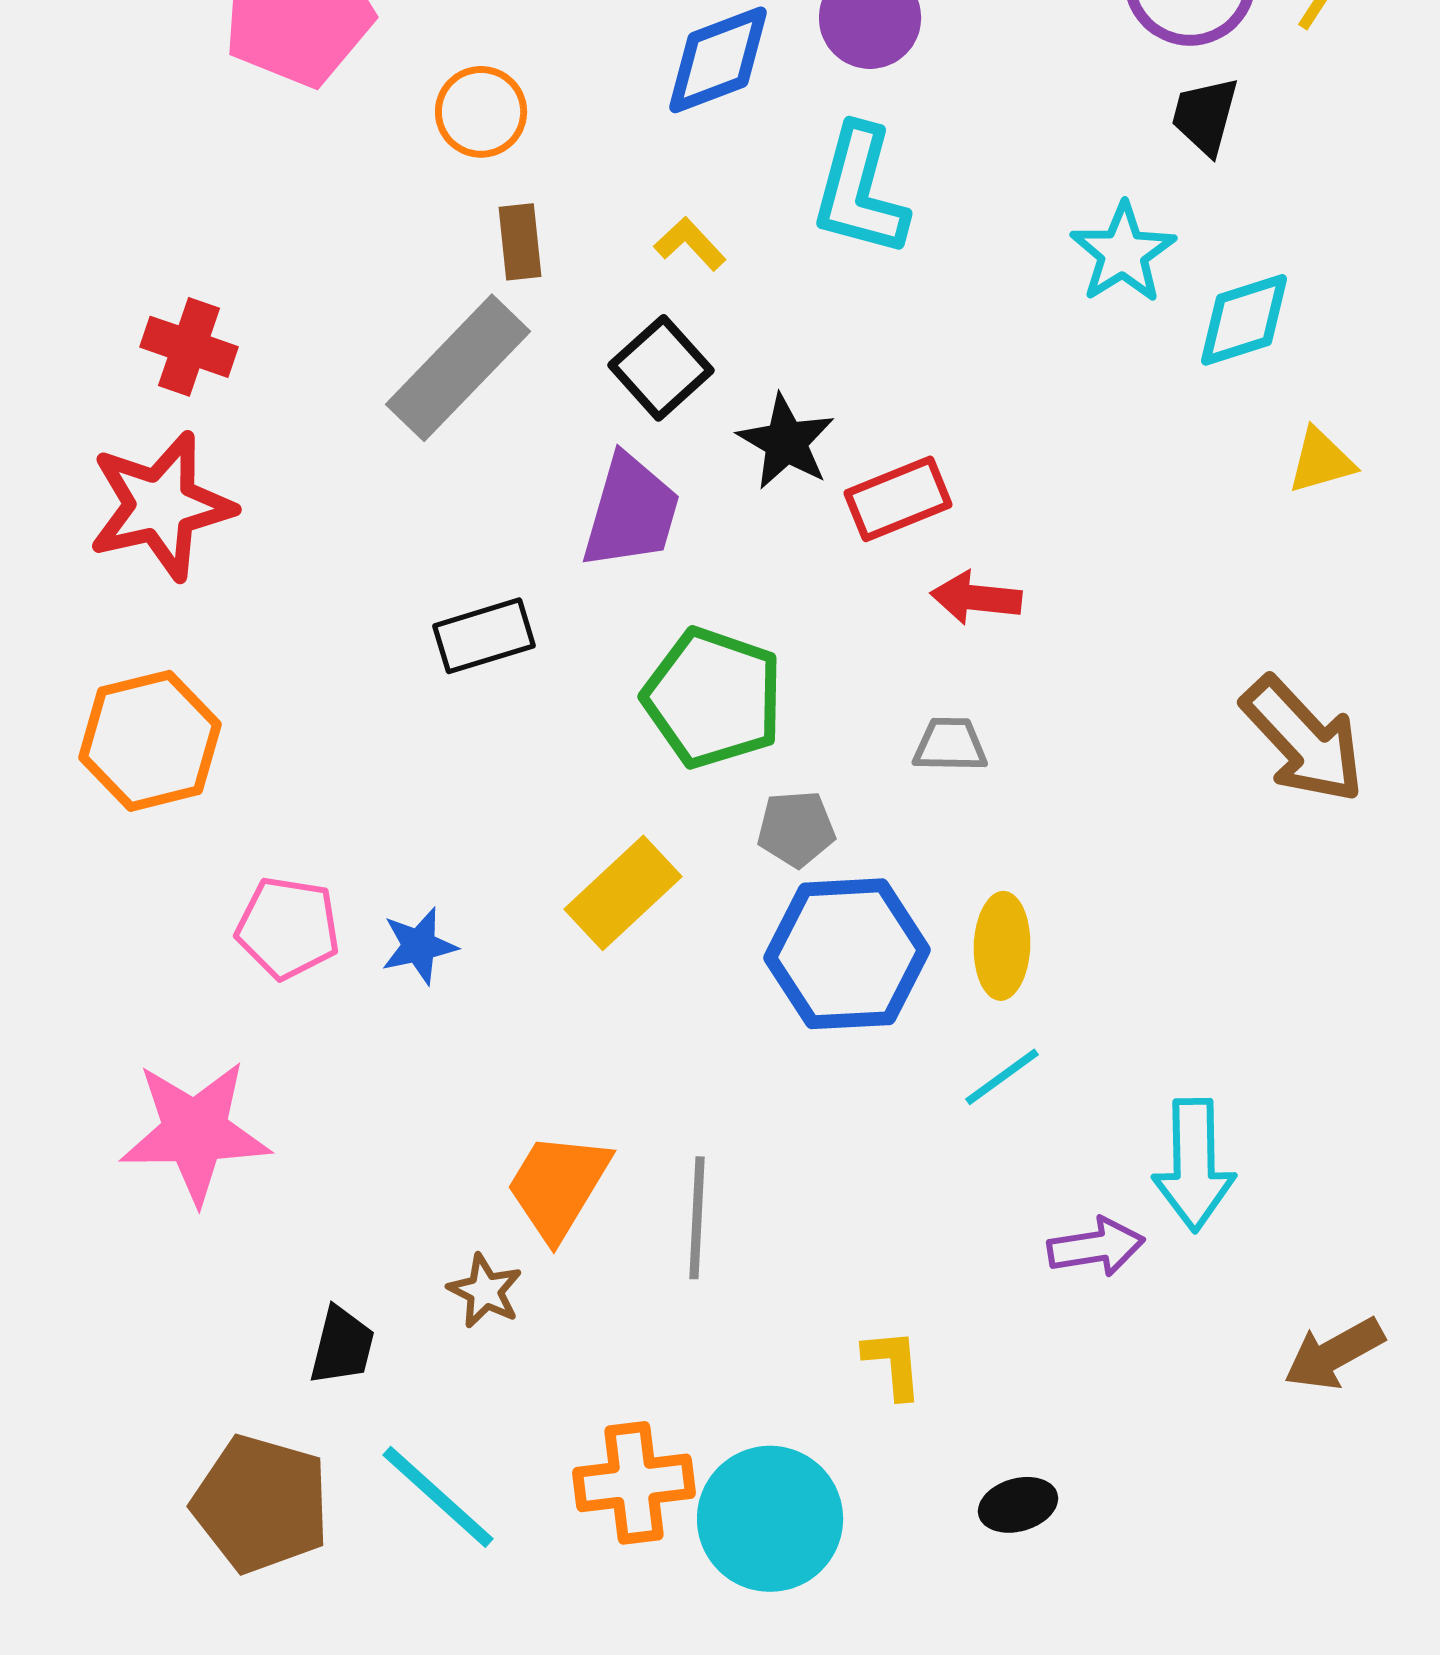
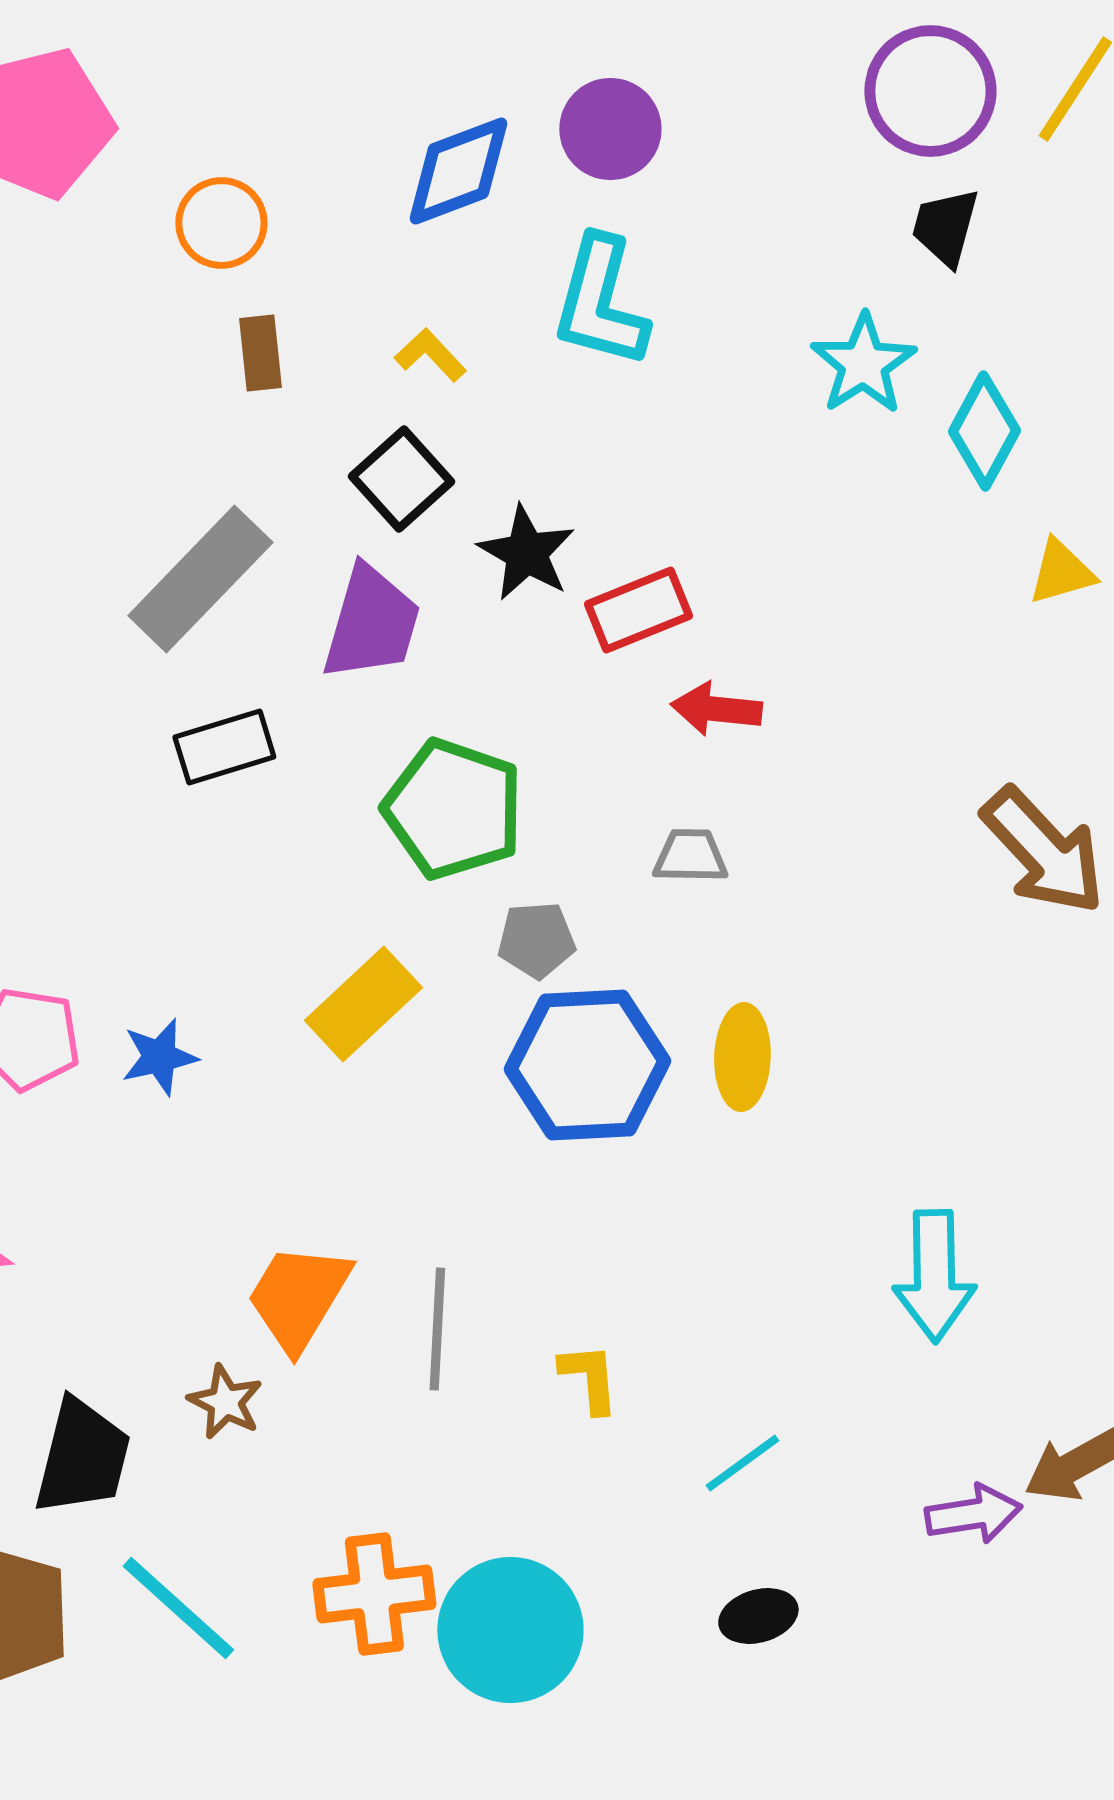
cyan diamond: (1244, 320) -> (984, 431), turned -44
gray rectangle: (458, 368) -> (200, 579), moved
cyan line: (1002, 1077) -> (742, 1463), moved
purple arrow: (1096, 1247) -> (973, 1514), moved
black trapezoid: (342, 1346) -> (82, 1457), size x1.5
yellow L-shape: (893, 1364) -> (589, 1378), moved

